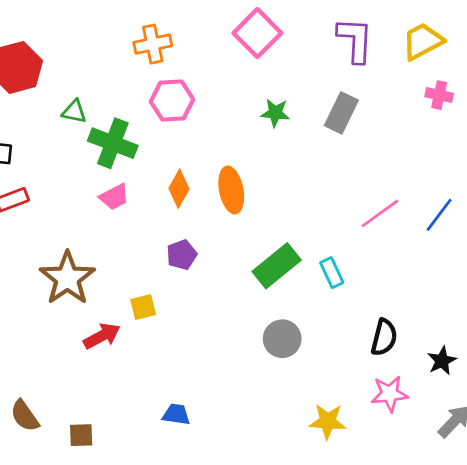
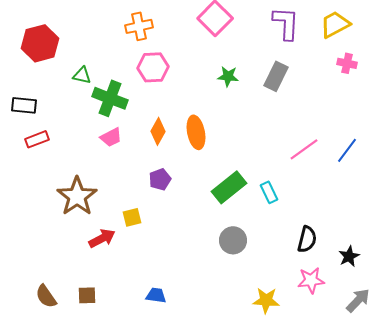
brown square: (81, 435) -> (87, 295), moved

